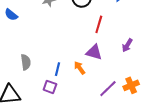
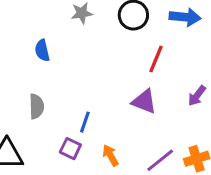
blue semicircle: (11, 15) -> (42, 50), moved, turned 32
orange arrow: (80, 68) -> (110, 155), moved

